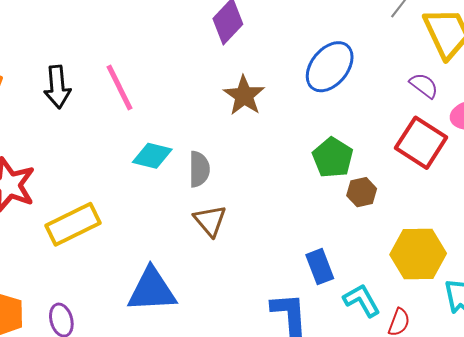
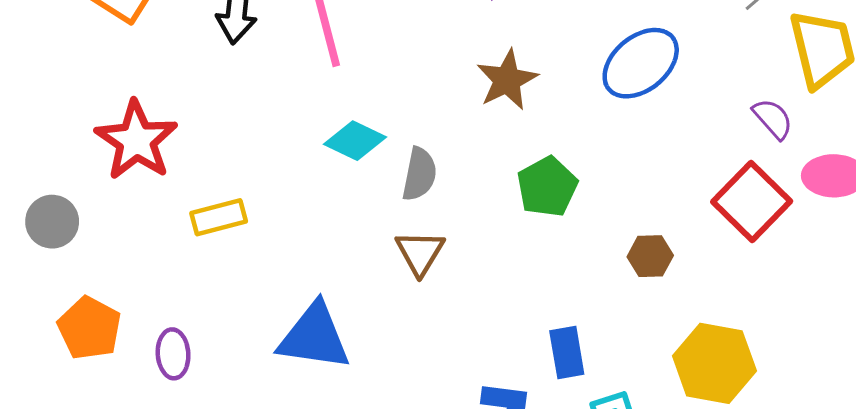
green pentagon: (333, 158) -> (547, 187), moved
yellow rectangle: (73, 224) -> (219, 217), size x0.7

